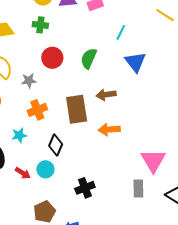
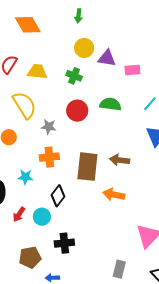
green semicircle: (89, 58) -> (110, 104), moved, turned 60
red arrow: (23, 173) -> (19, 214), turned 77
black cross: (85, 188) -> (64, 243), moved
gray rectangle: (138, 188) -> (119, 269), moved

